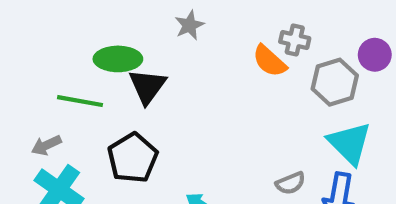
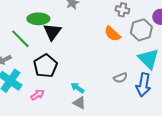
orange semicircle: (269, 61) -> (112, 34), moved
green line: (80, 101) -> (20, 39), turned 35

